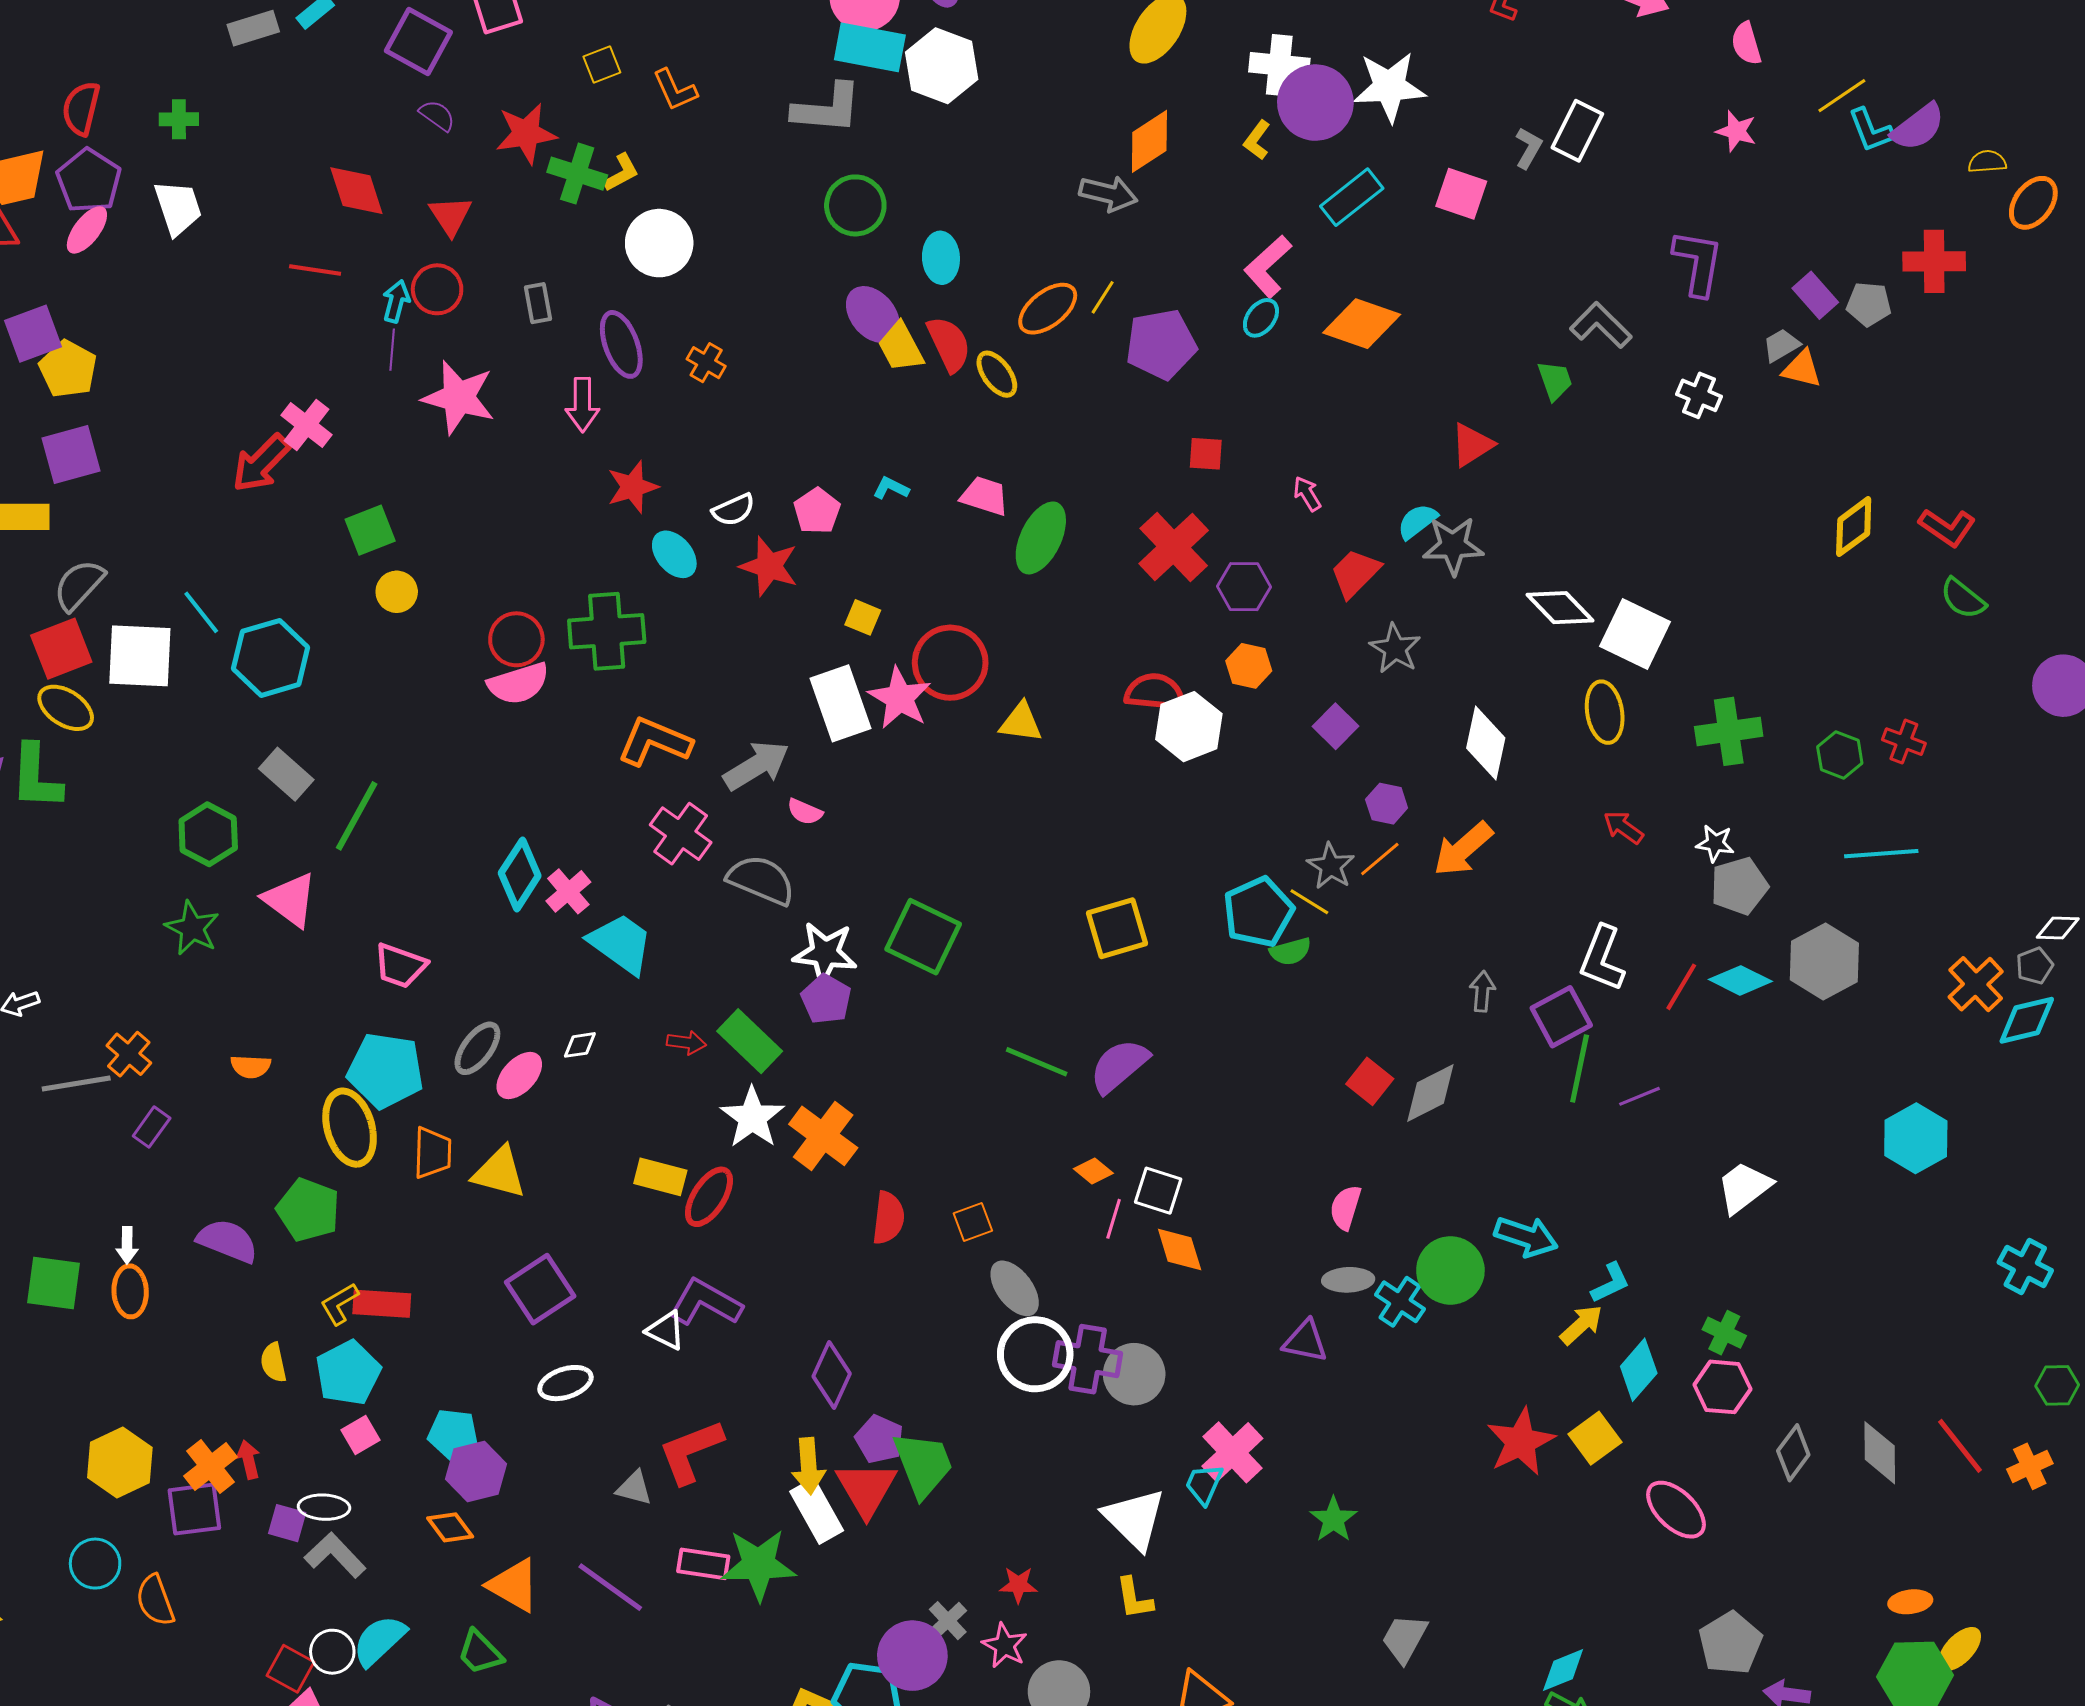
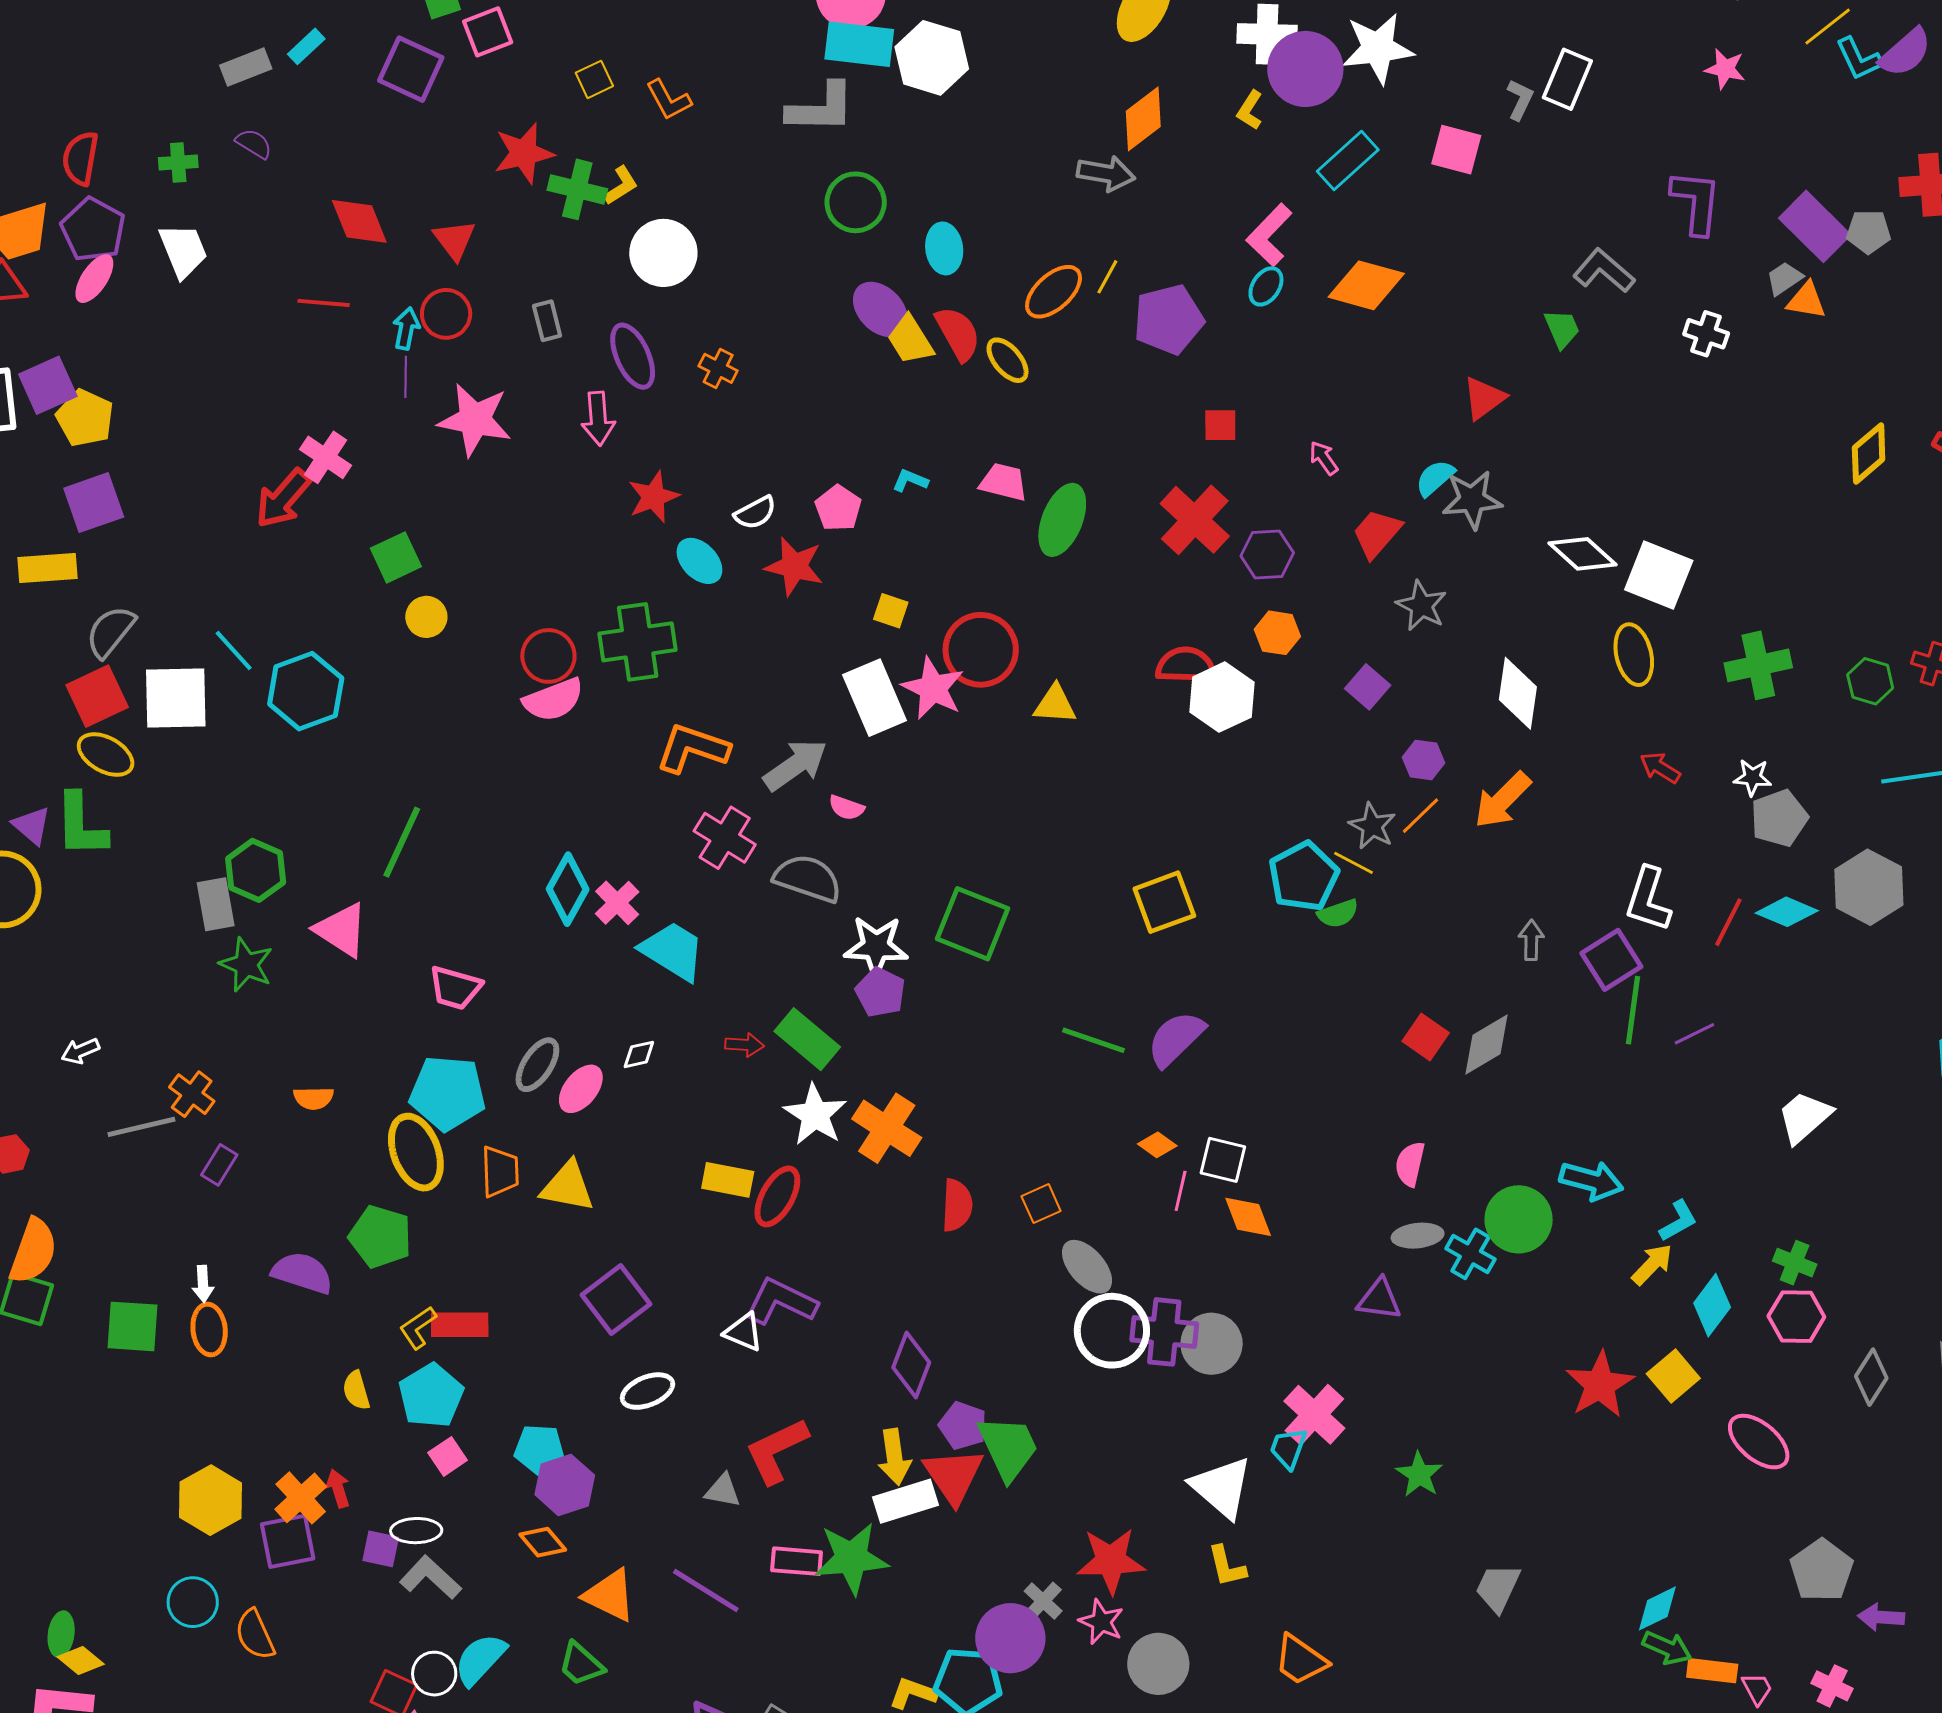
purple semicircle: (437, 115) -> (254, 144), moved
purple rectangle: (1815, 295) -> (1815, 226), size x1.5
gray rectangle: (286, 774) -> (216, 904), moved, turned 42
white rectangle: (817, 1511) -> (906, 1501), turned -74
red star: (1018, 1585) -> (1111, 1561), size x1.8

